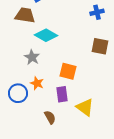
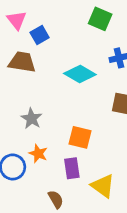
cyan diamond: (46, 35) -> (80, 74), moved

